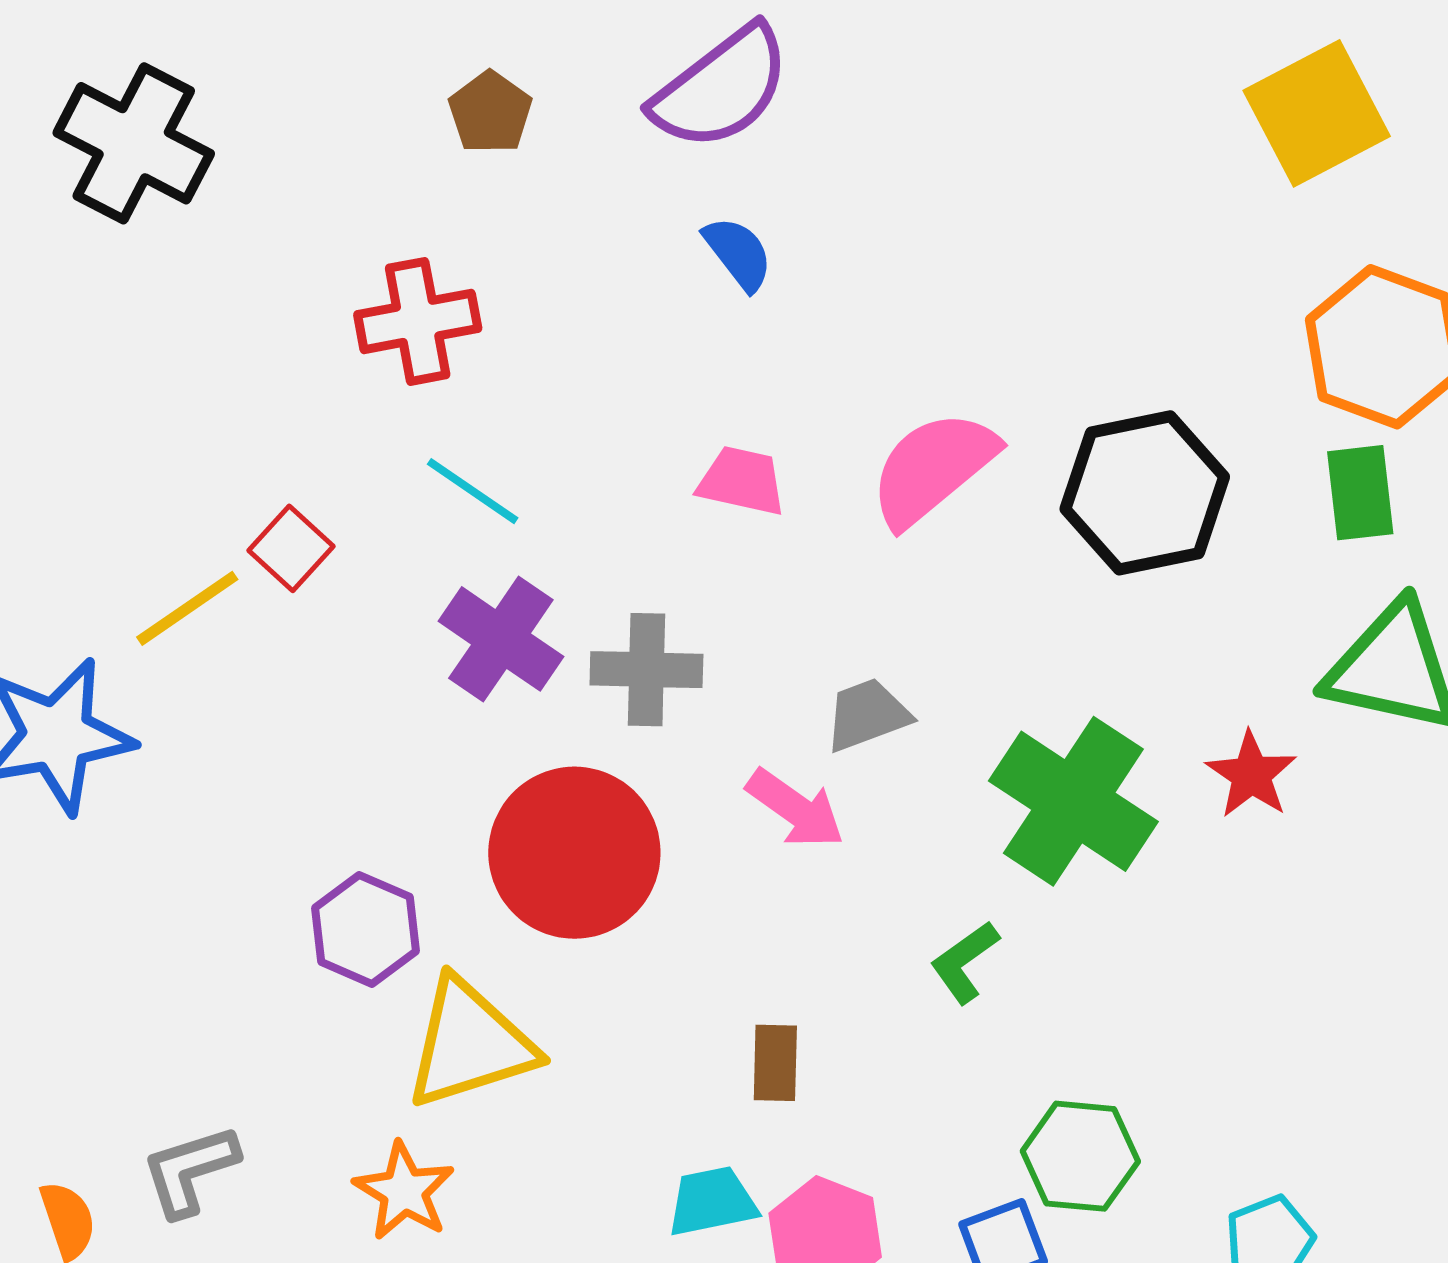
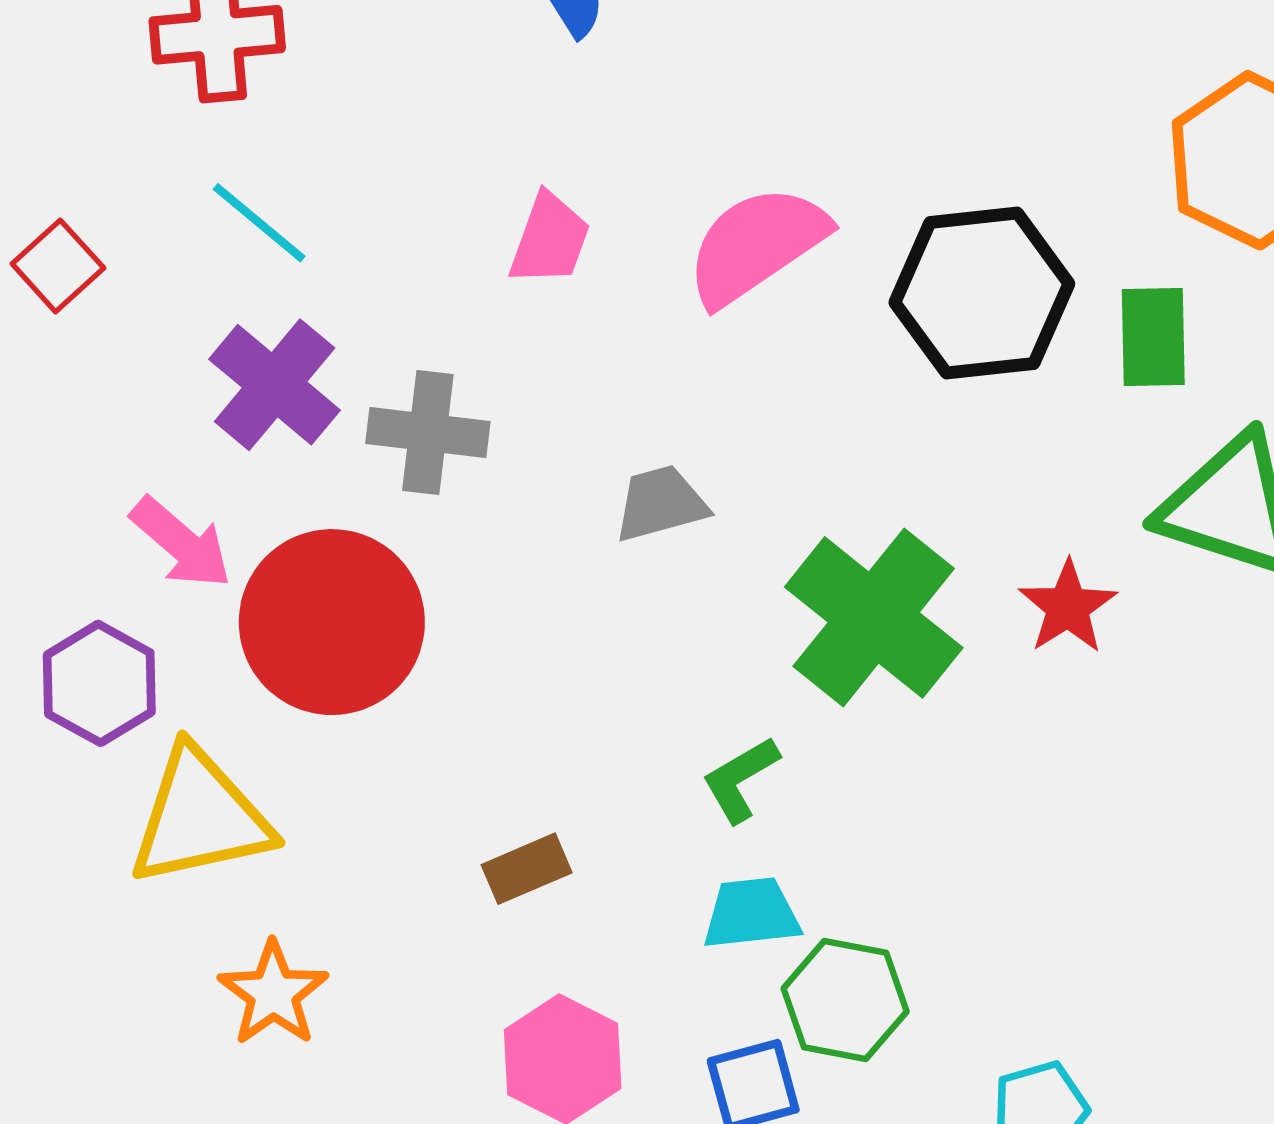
pink trapezoid: (742, 481) -> (550, 239), turned 92
green rectangle: (1360, 493) -> (1153, 337), moved
pink arrow: (795, 809) -> (181, 543), moved
brown rectangle: (775, 1063) -> (527, 869), turned 60
orange star: (404, 1191) -> (273, 993), moved
cyan trapezoid: (712, 1201) -> (751, 913), moved

